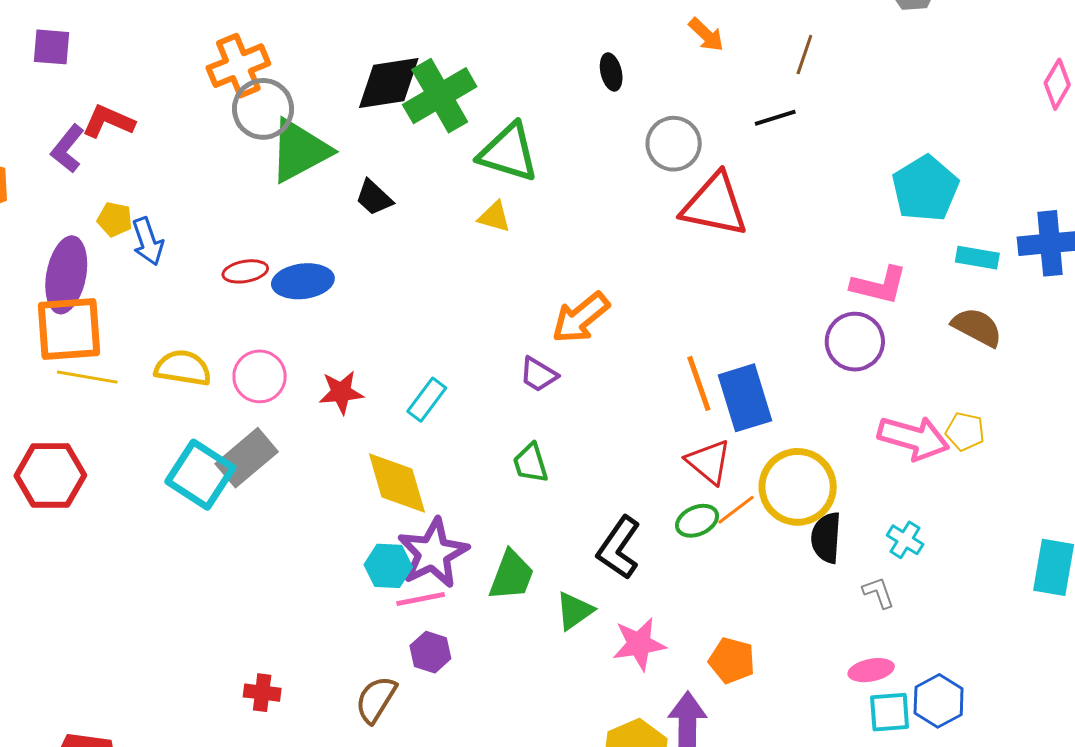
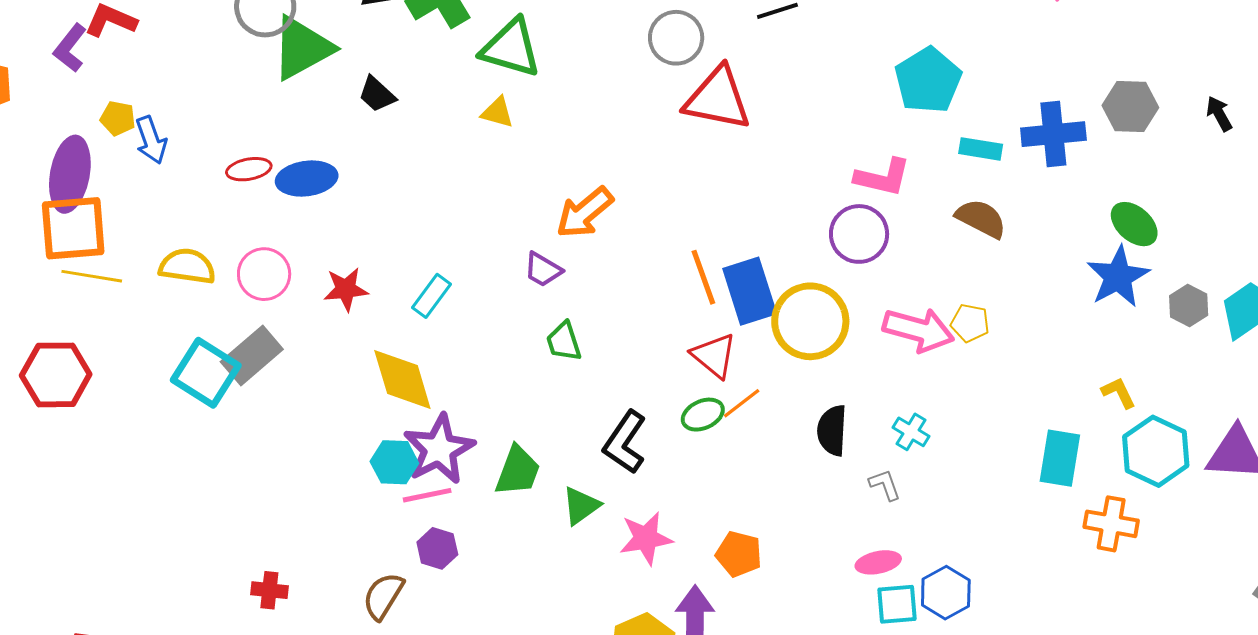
green trapezoid: (531, 463) -> (564, 342), moved
yellow circle: (798, 487) -> (810, 321), moved

